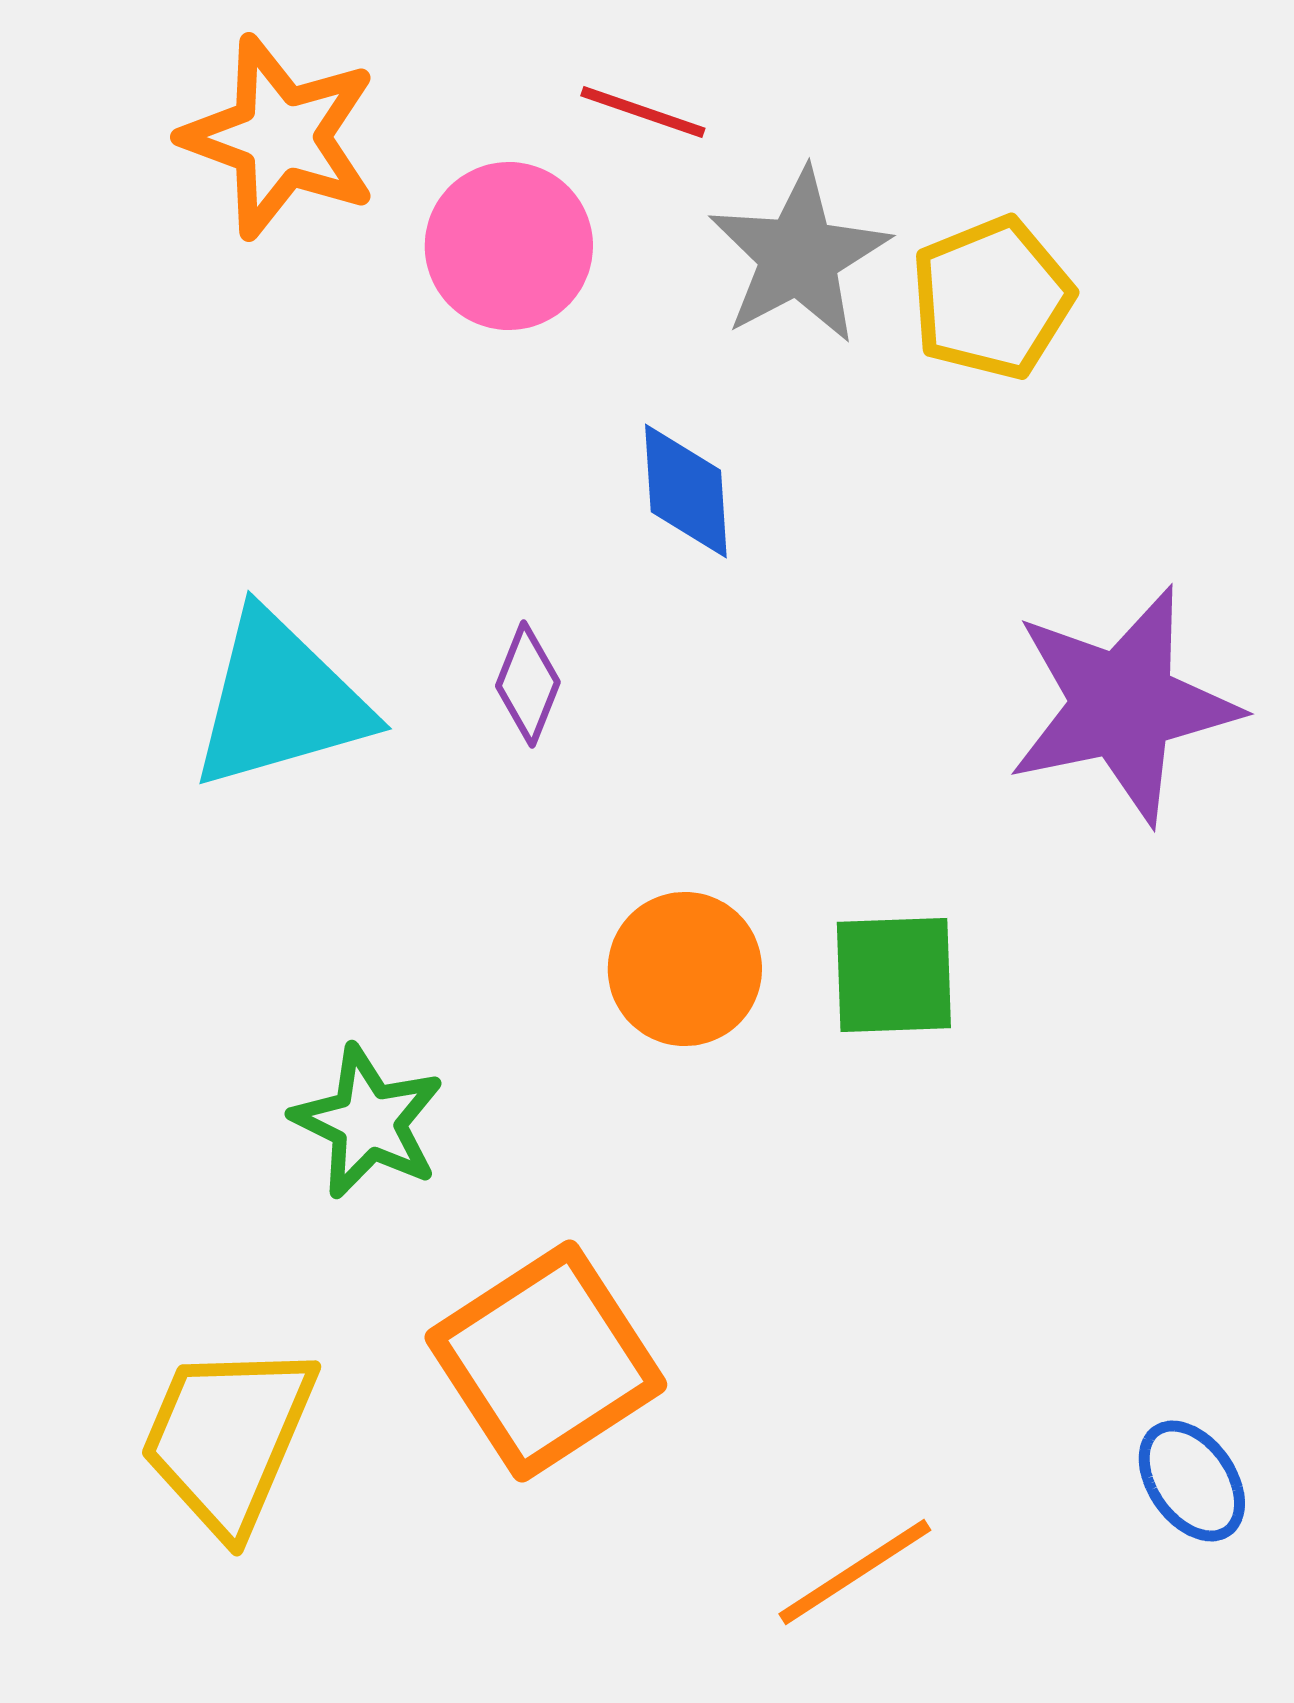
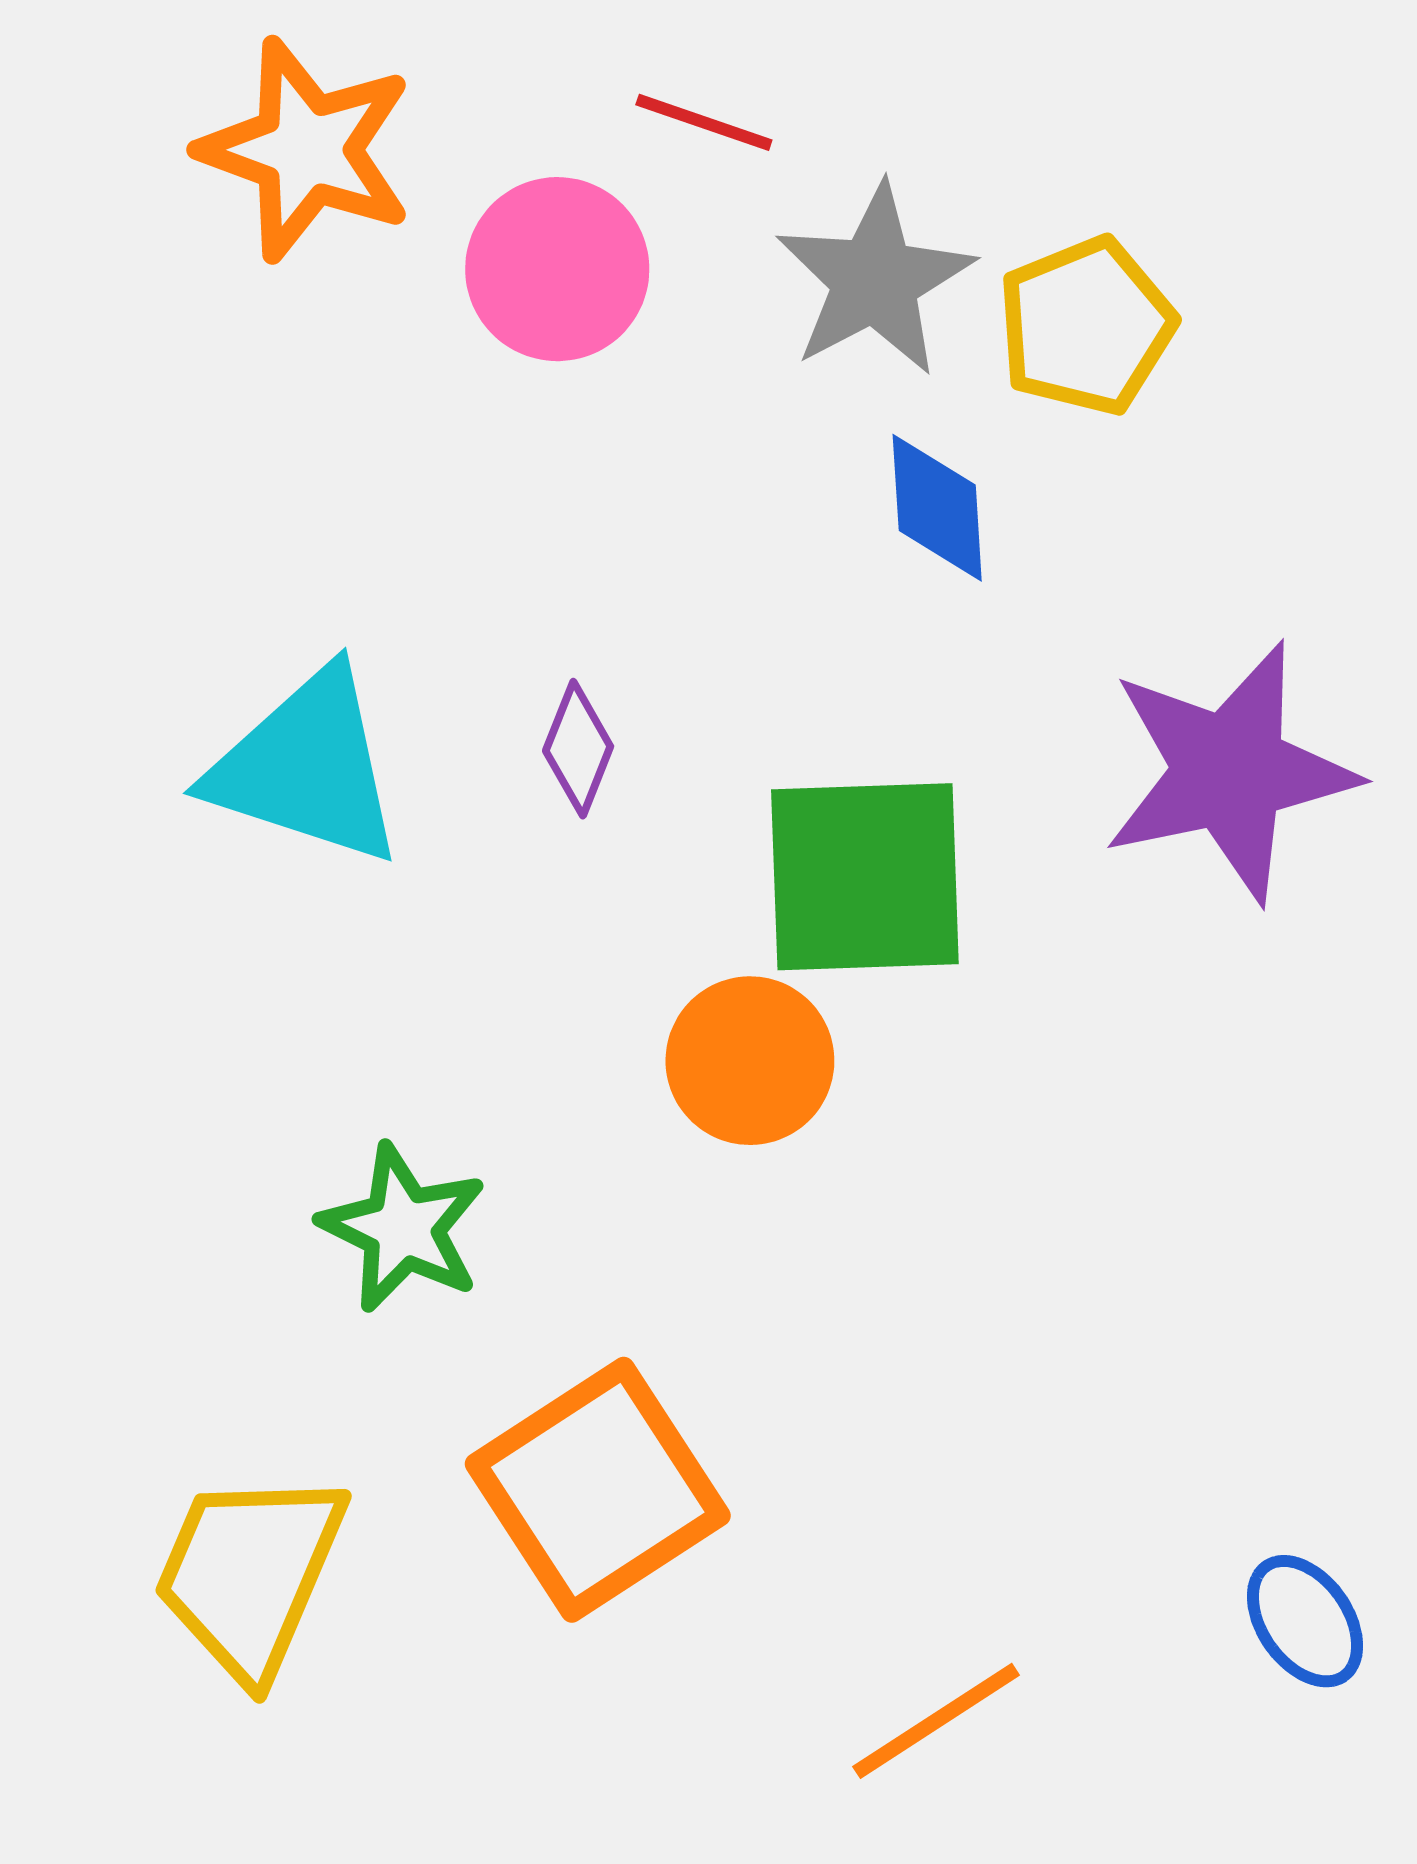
blue diamond: (686, 491) -> (937, 508), moved
cyan triangle: (280, 701) -> (307, 767), turned 34
green square: (894, 975) -> (865, 877), moved, size x1.5

